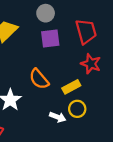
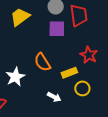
red trapezoid: (86, 31) -> (79, 15), moved
yellow circle: (77, 109) -> (82, 88), moved

